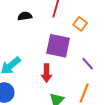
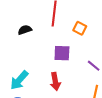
purple square: (58, 46) -> (62, 53), size x0.7

